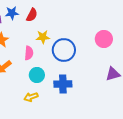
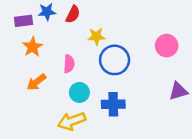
yellow star: (43, 37) -> (96, 36), moved
yellow arrow: (31, 97) -> (72, 121), size x1.5

